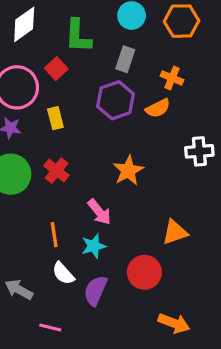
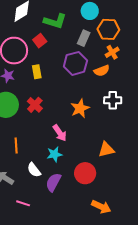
orange hexagon: (182, 21) -> (108, 29), moved
green L-shape: (78, 36) -> (55, 21), turned -80
orange cross: (172, 78) -> (112, 52), turned 32
white cross: (199, 151) -> (113, 100), moved
orange line: (54, 235) -> (16, 145), moved

